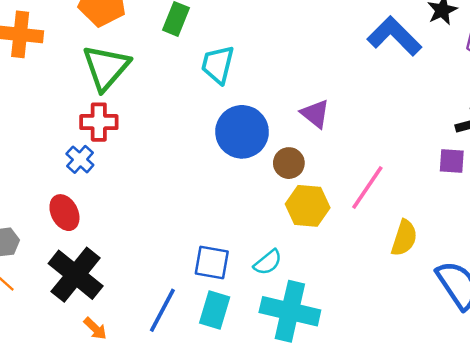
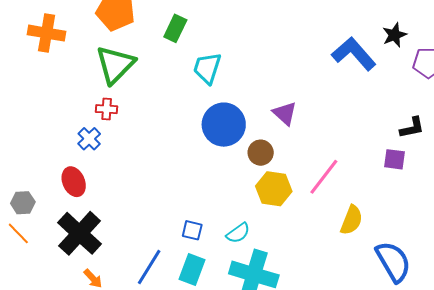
red cross: (99, 122) -> (107, 109), size x0.7
blue square: (212, 263) -> (192, 230), size x0.7

